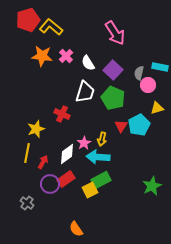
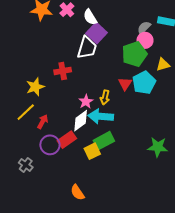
purple square: (113, 70) -> (96, 33), moved
gray semicircle: (139, 73) -> (144, 28), turned 32
pink circle: (148, 85) -> (145, 40), moved
green pentagon: (113, 98) -> (134, 54), moved, turned 30
red cross: (62, 114) -> (63, 71), turned -35
yellow line: (27, 153) -> (26, 112), turned 36
white diamond: (67, 154) -> (81, 121), moved
green star: (152, 186) -> (158, 147), turned 30

